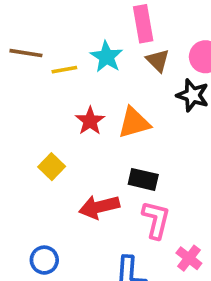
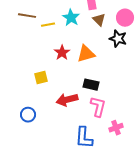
yellow square: (52, 167) -> (41, 78), turned 32
pink cross: (189, 258) -> (116, 128), turned 32
blue circle: (44, 260) -> (28, 115), moved

